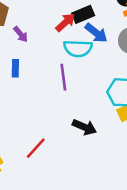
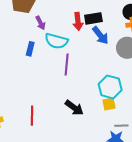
red arrow: (65, 22) -> (78, 21), turned 114
cyan semicircle: (78, 48) -> (56, 41), moved
red line: (36, 148) -> (32, 116), turned -54

